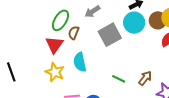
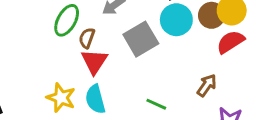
red triangle: (54, 45) -> (94, 61), moved
cyan semicircle: (80, 62) -> (95, 99), moved
brown arrow: (145, 78) -> (207, 85), moved

